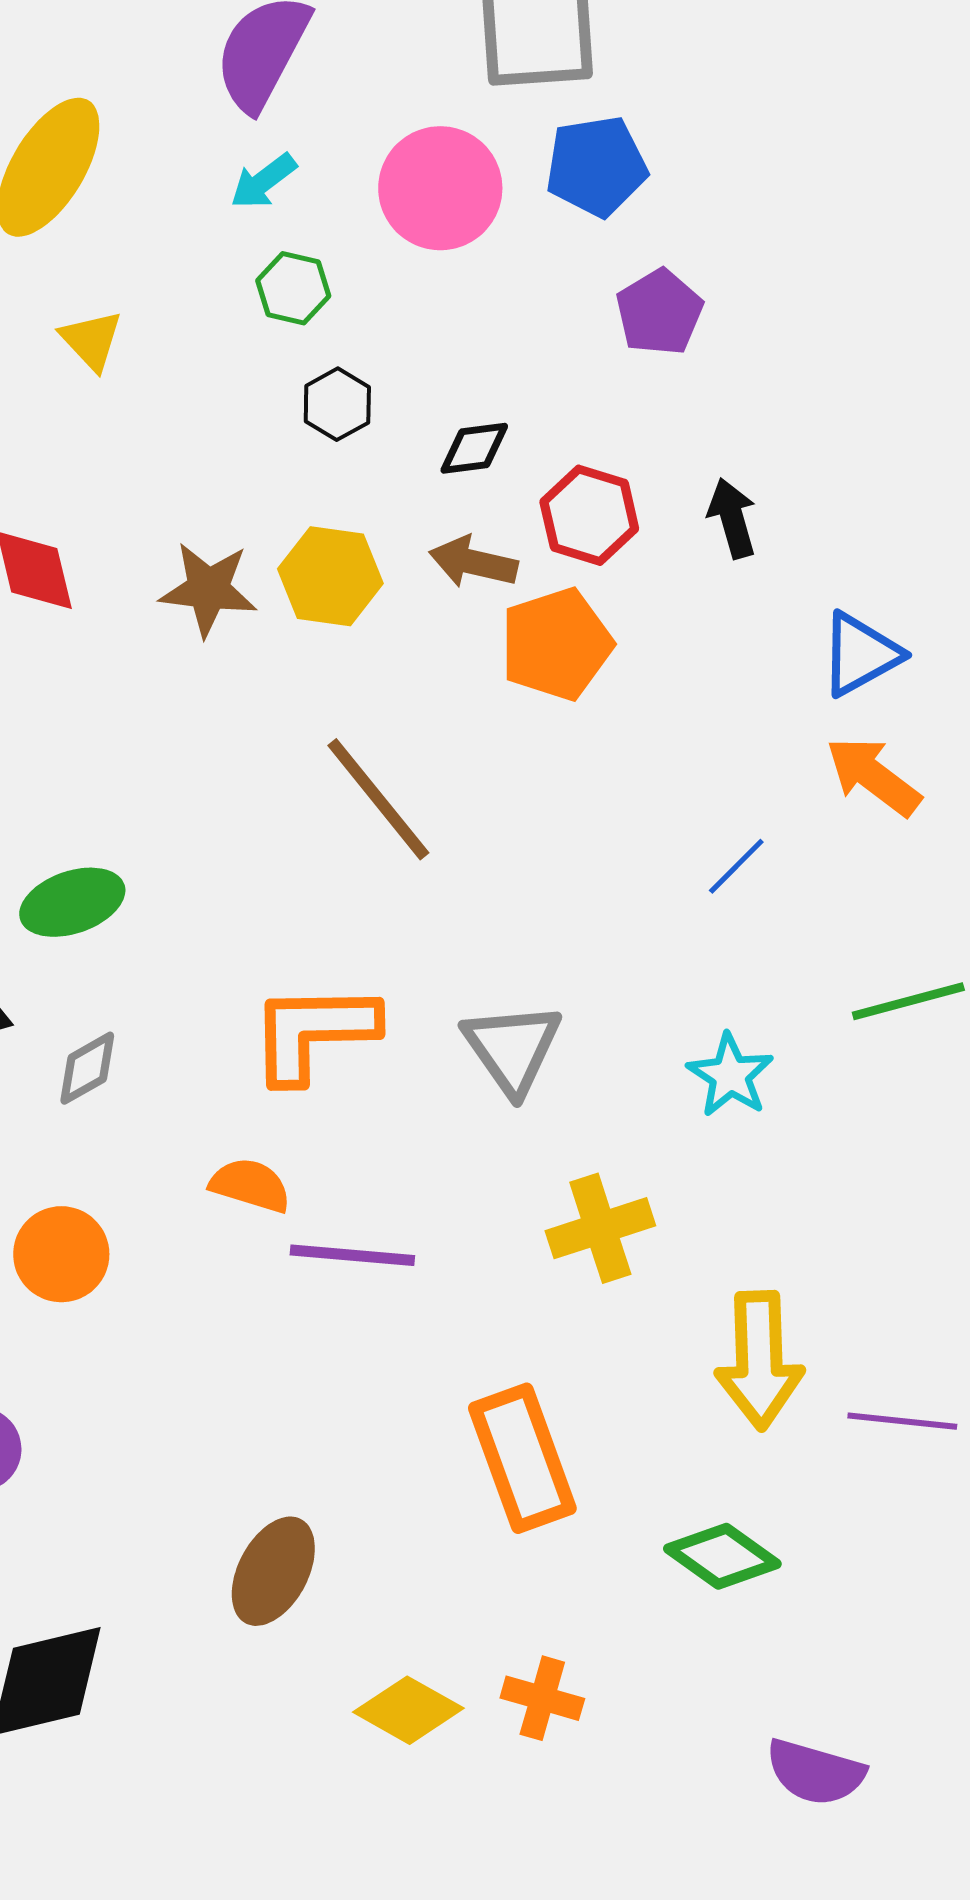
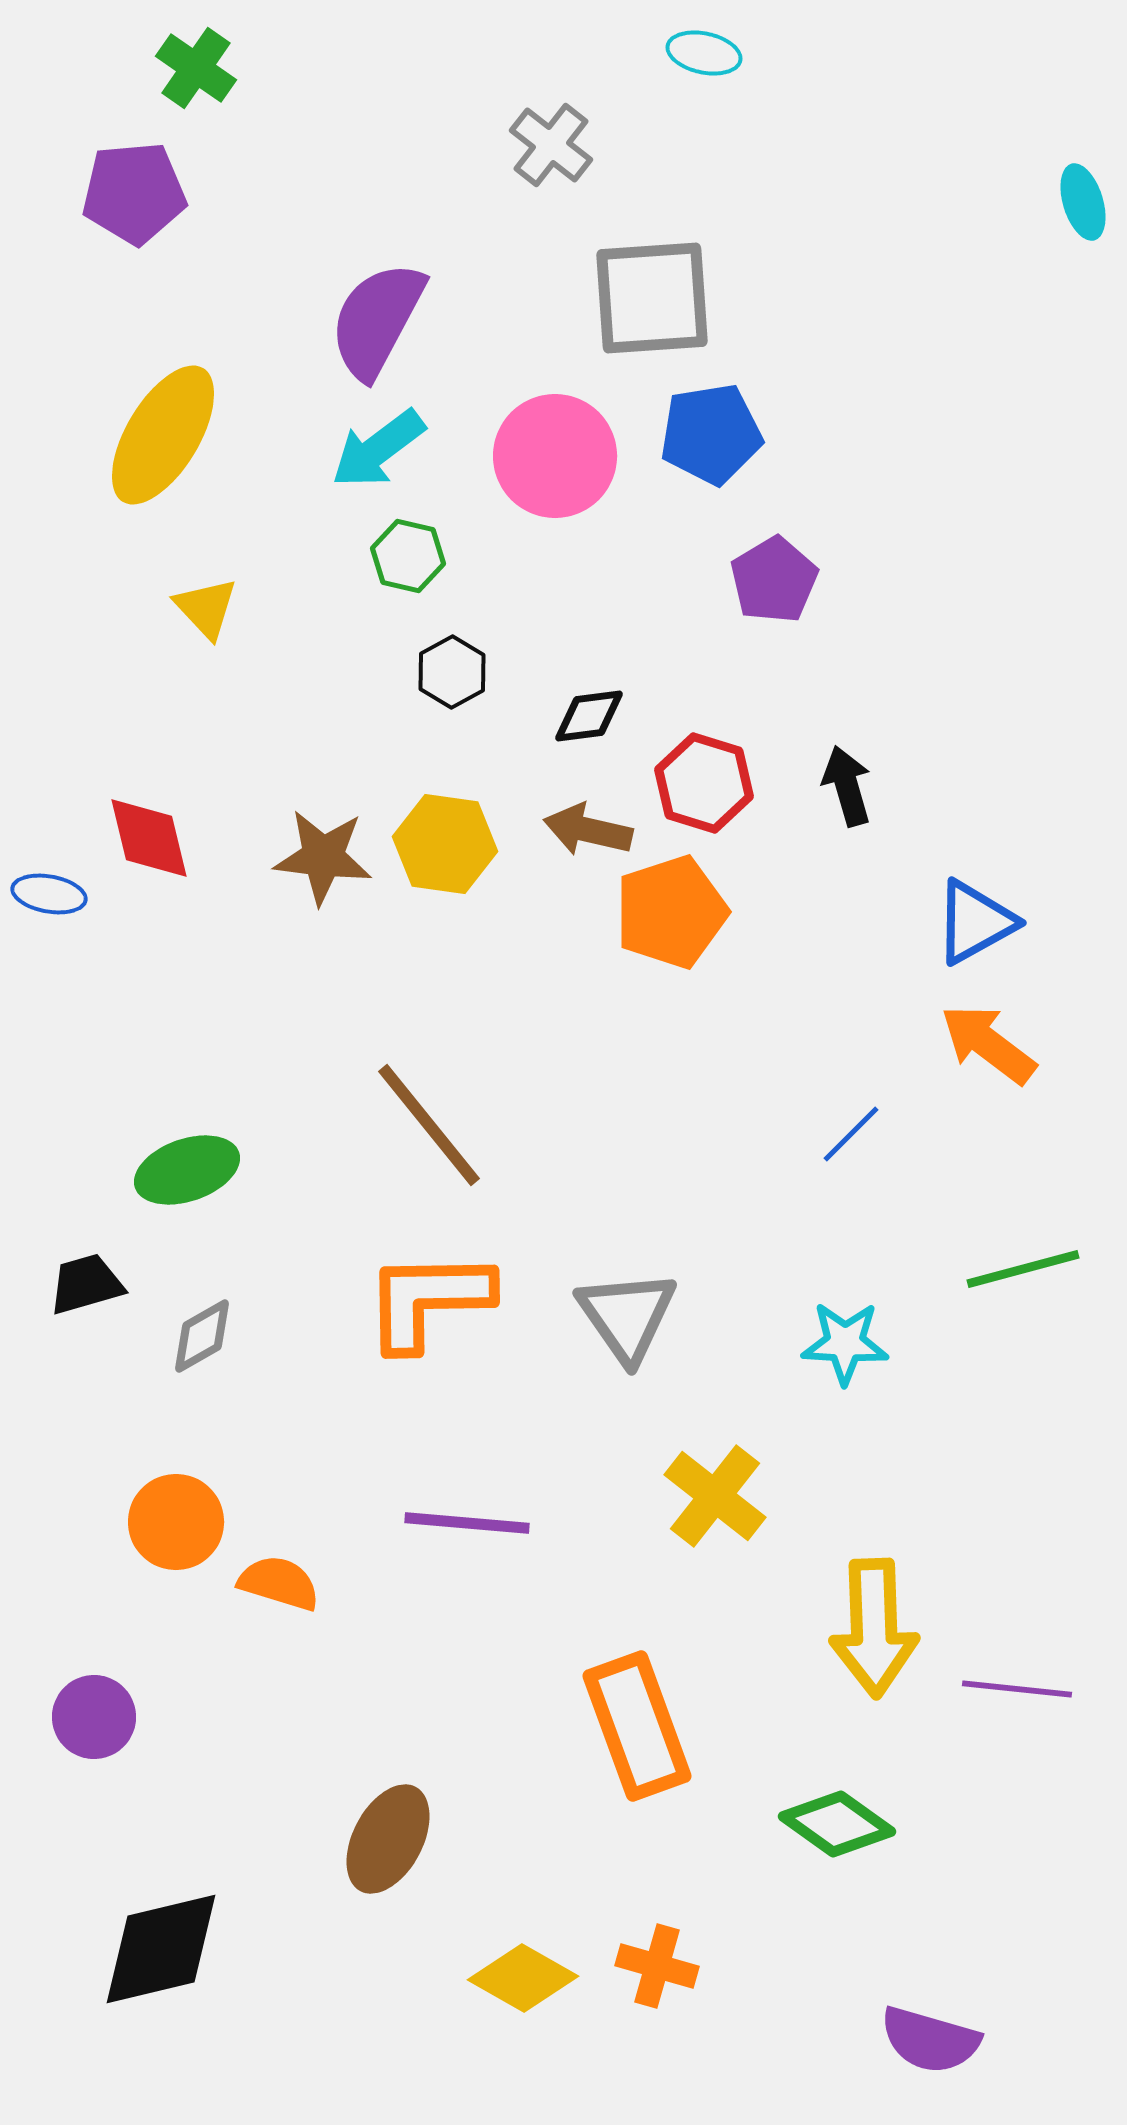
cyan arrow: (263, 181) -> (378, 449), size x1.4
brown line: (378, 799) -> (429, 1125), moved
cyan star: (730, 1075) -> (845, 1343), turned -30
orange semicircle: (250, 1185) -> (279, 1583), moved
yellow cross: (600, 1228) -> (715, 1496), turned -34

